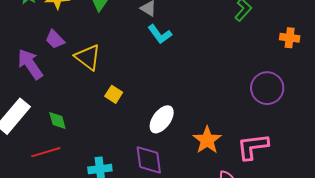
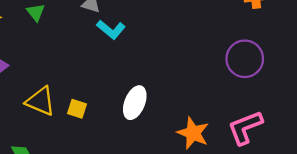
yellow triangle: (88, 57) -> (41, 101), moved
white ellipse: (162, 119) -> (135, 103), moved

